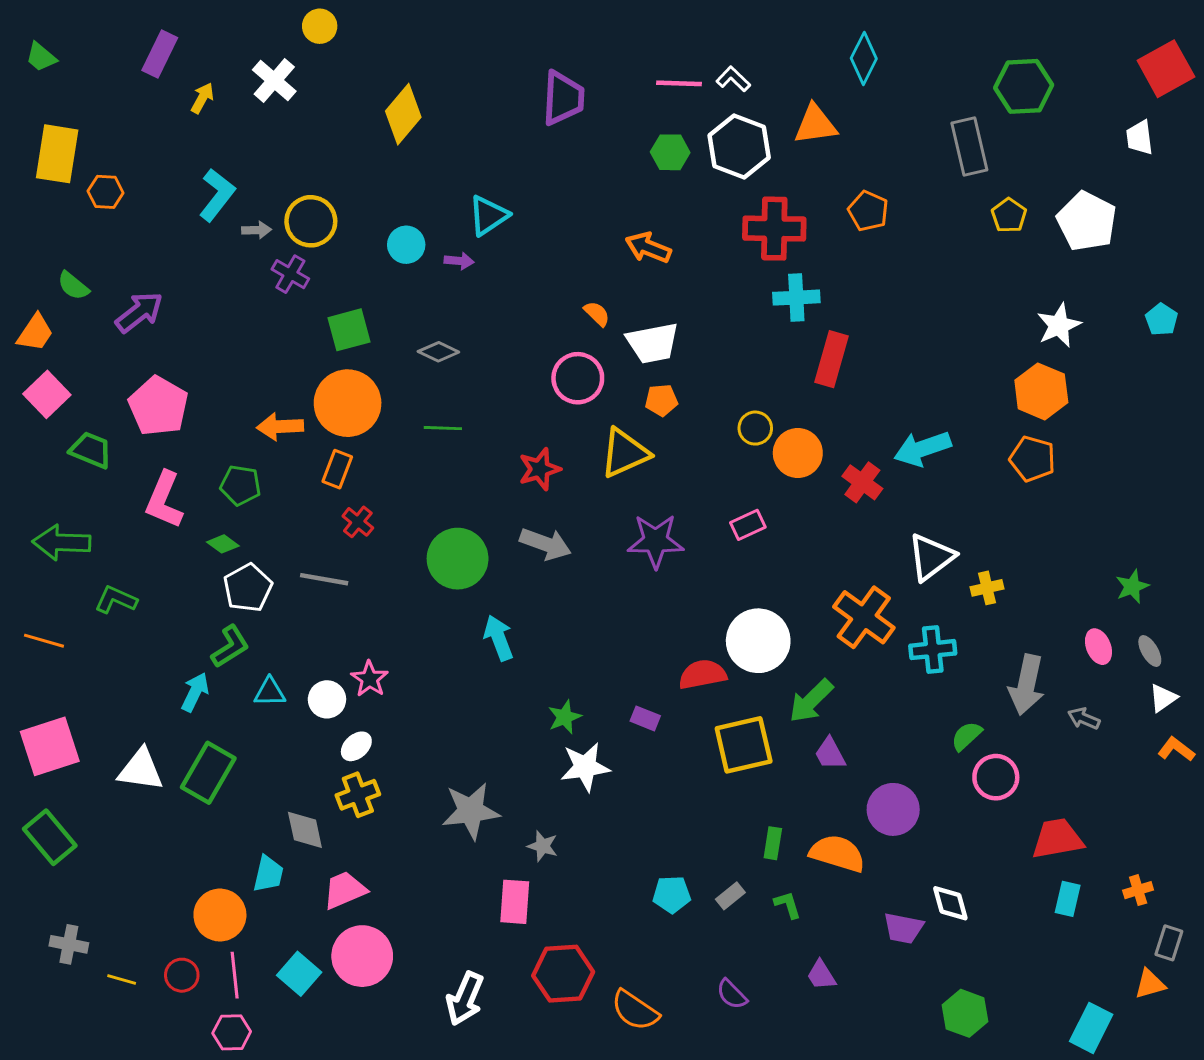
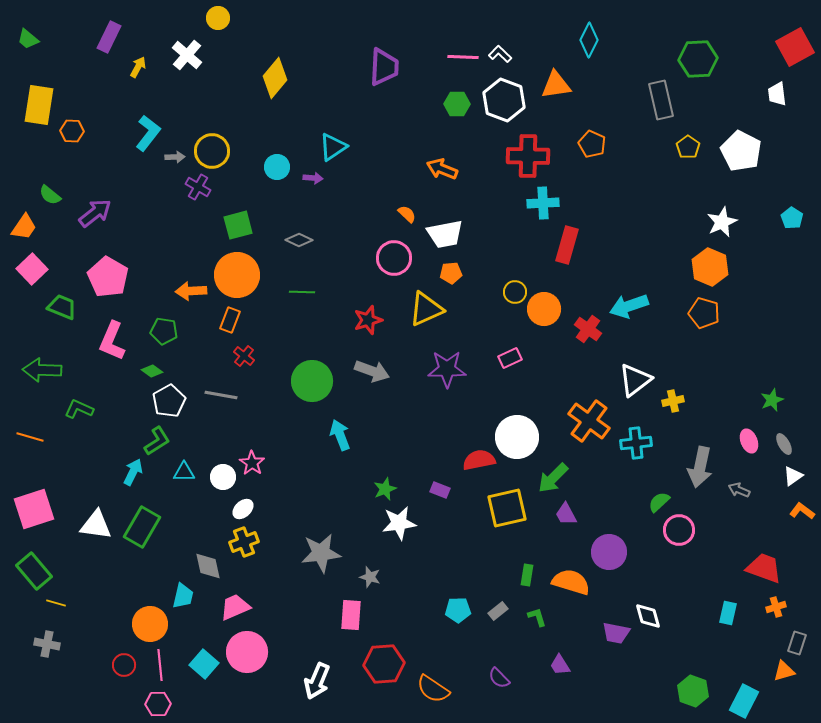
red trapezoid: (1057, 839) -> (764, 568), moved, turned 30
yellow line: (122, 980) -> (56, 603), moved
green hexagon: (965, 1013) -> (693, 691), moved

